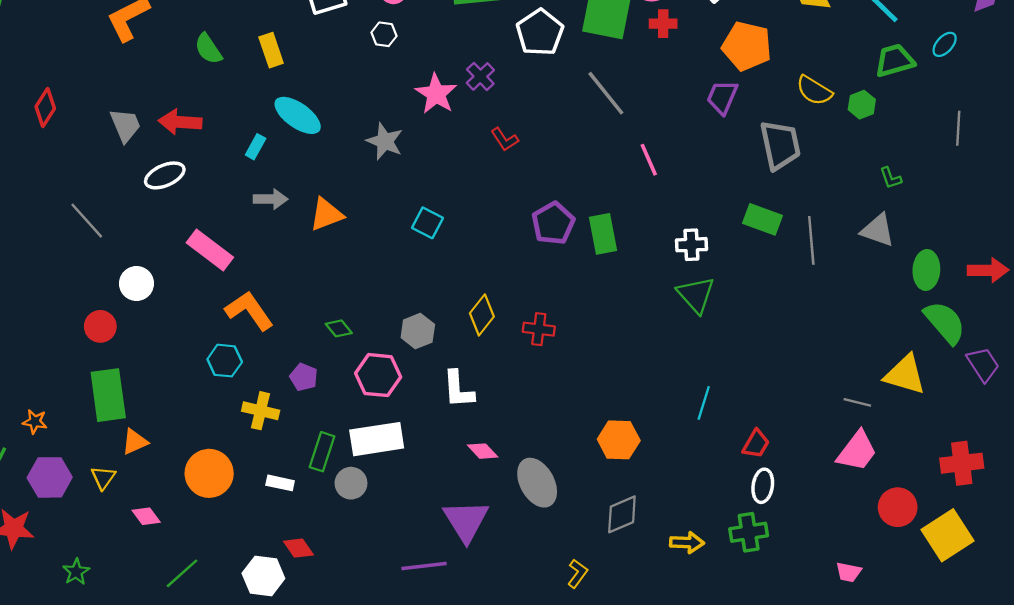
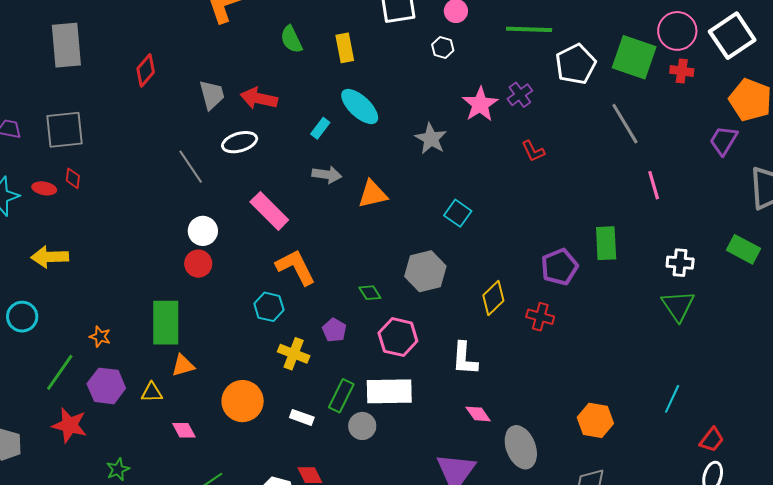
gray line: (87, 221) -> (191, 167), moved
purple pentagon: (553, 223) -> (559, 267), moved
red circle: (100, 326) -> (198, 264), moved
gray hexagon: (418, 331) -> (425, 271), moved, size x1.4
yellow triangle: (103, 478) -> (152, 392), turned 45

